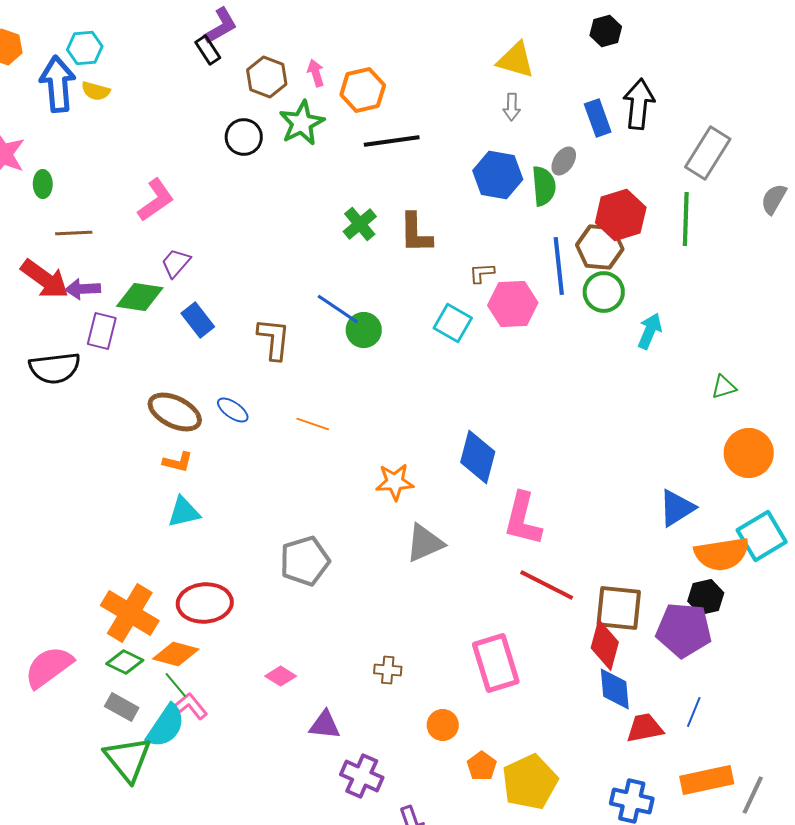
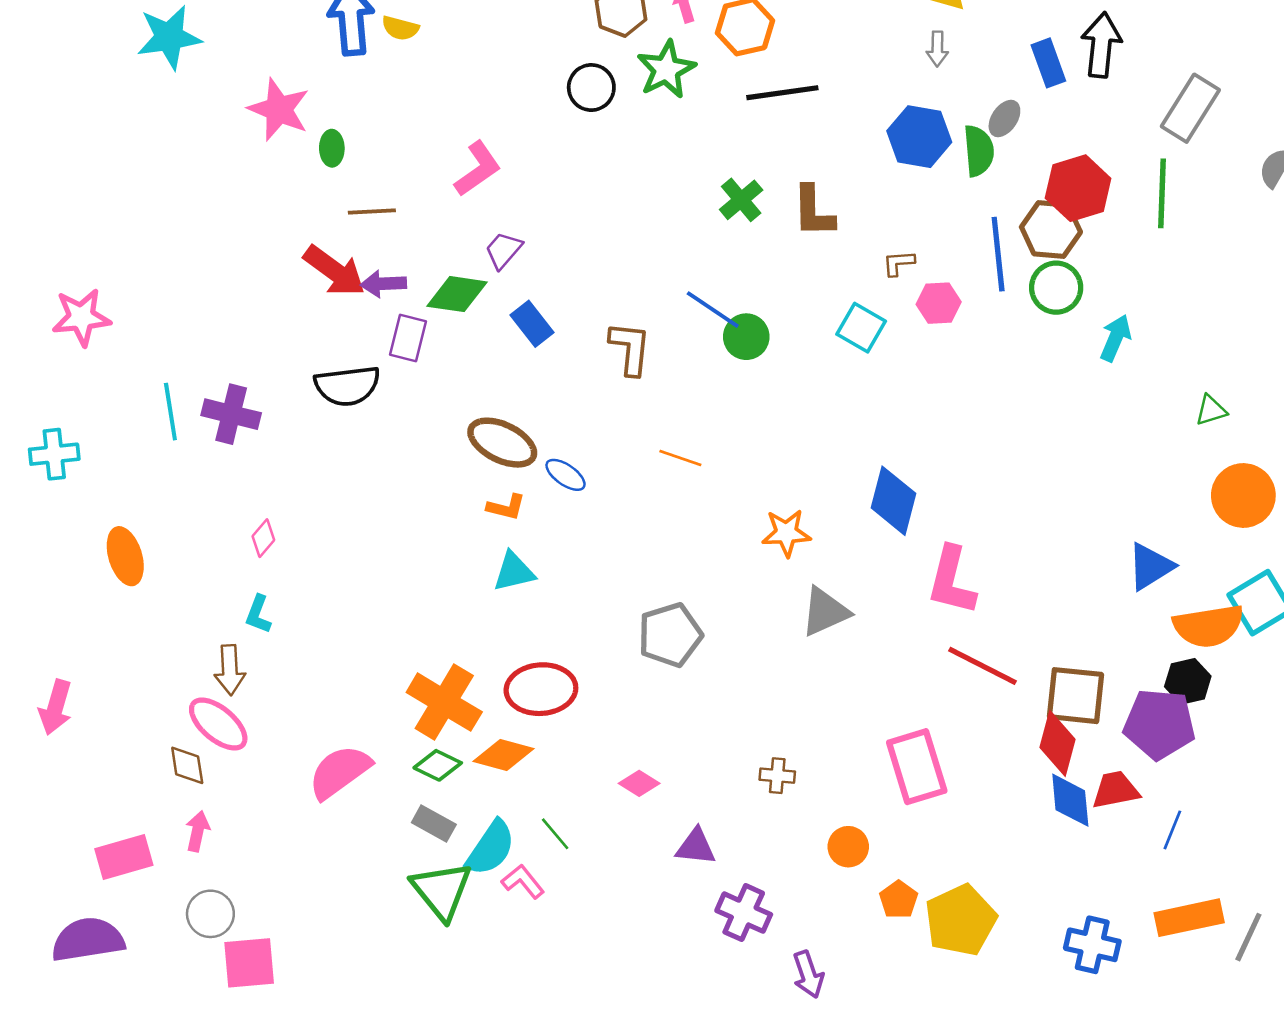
pink hexagon: (513, 304) -> (939, 303), size x0.7
blue ellipse: (233, 410) -> (566, 475), moved
green line: (176, 685) -> (555, 834), moved
pink L-shape: (191, 706) -> (523, 882), moved
red trapezoid: (645, 728) -> (1116, 790), moved

